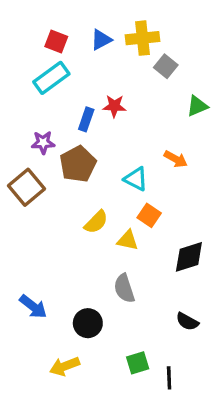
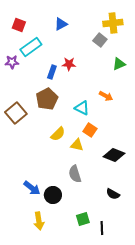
yellow cross: (143, 38) -> (113, 23), moved
red square: (56, 41) -> (19, 25), moved
purple star: (43, 143) -> (12, 62), moved
black diamond: (189, 257) -> (114, 155), turned 40
blue arrow: (33, 307) -> (32, 188), moved
yellow arrow: (65, 366) -> (39, 221), turned -78

